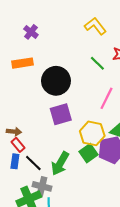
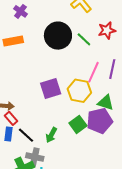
black circle: (56, 81) -> (58, 36), moved
yellow hexagon: (92, 133) -> (79, 91), moved
green arrow: (60, 164) -> (51, 135), size x0.7

